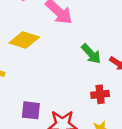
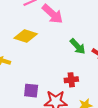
red cross: (100, 94) -> (71, 80), moved

